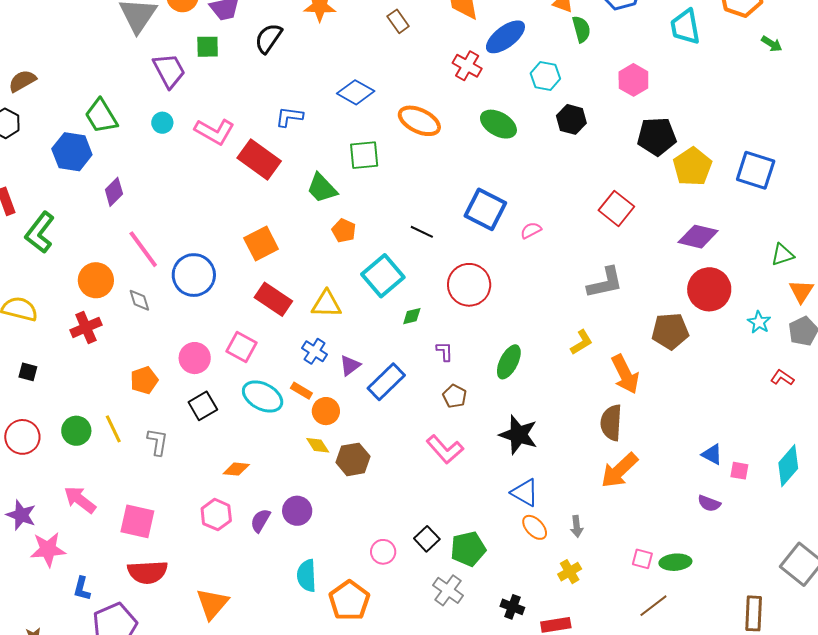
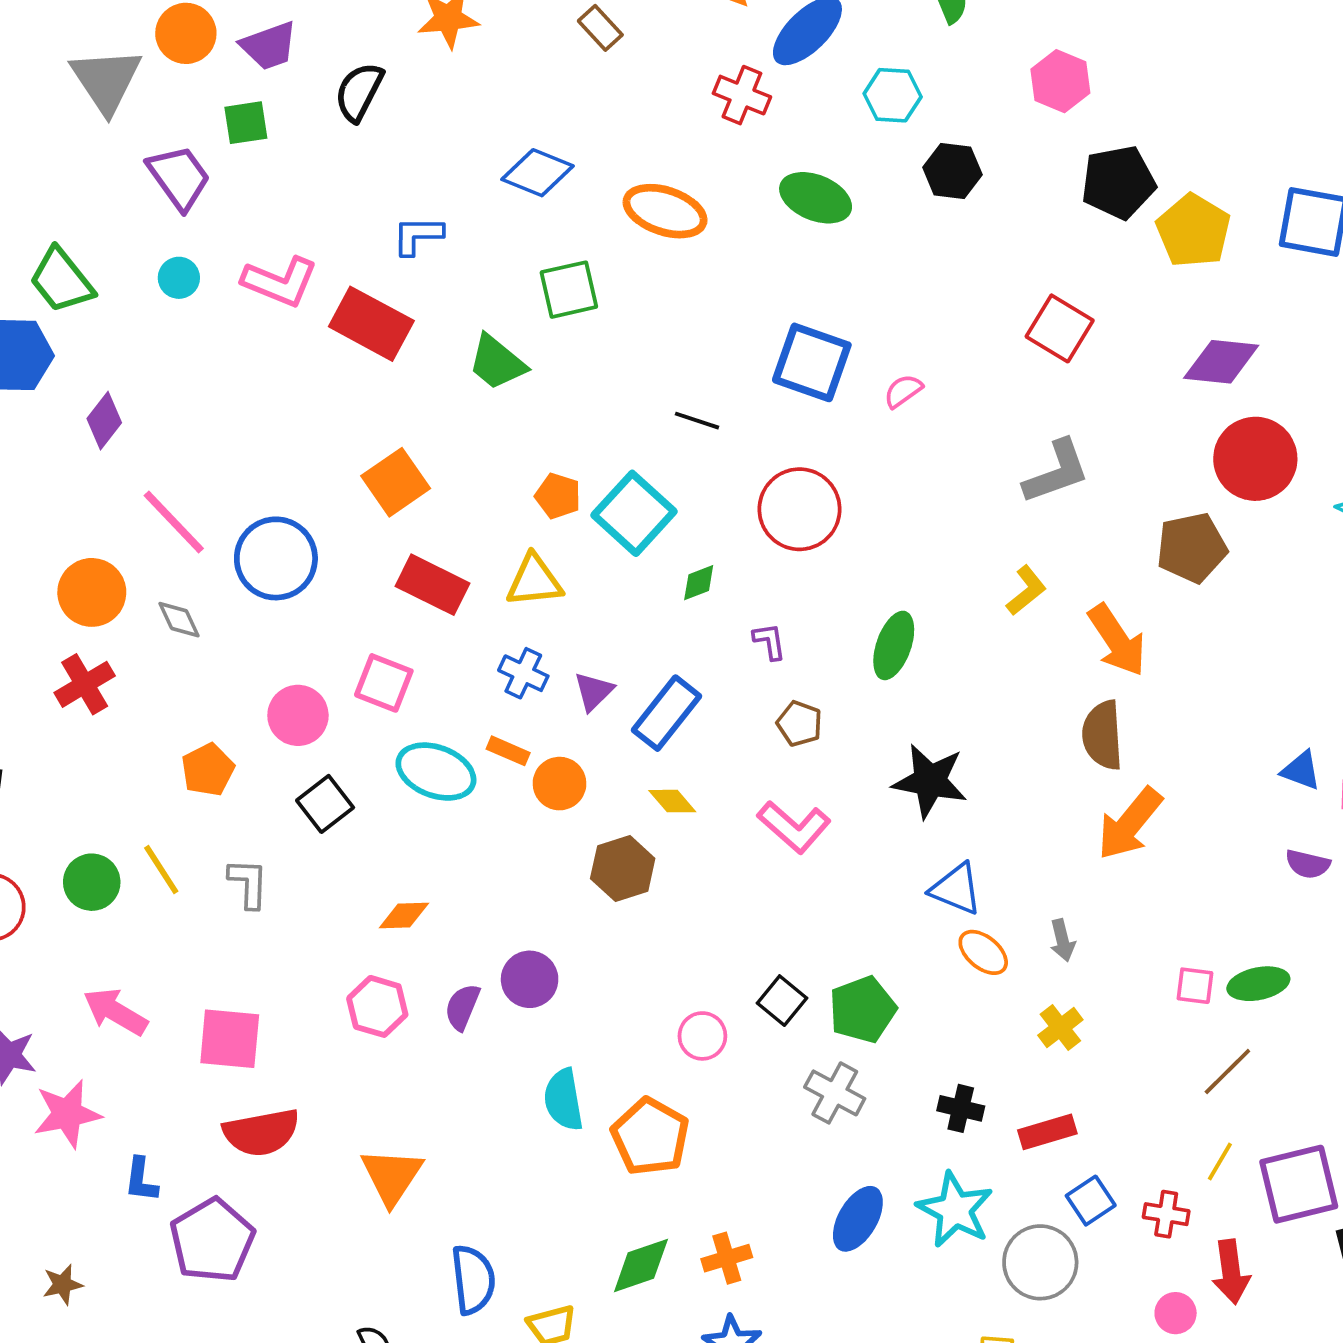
orange pentagon: (344, 231) -> (558, 496), moved
yellow diamond: (318, 445) -> (672, 801), moved

